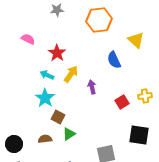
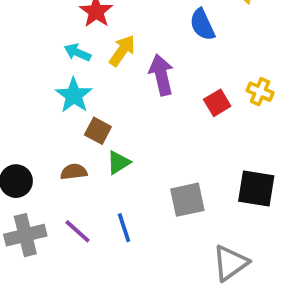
purple arrow: (92, 87) -> (161, 75), size x1.5
yellow cross: (145, 96) -> (260, 92), turned 32
black square: (139, 135) -> (256, 189), moved

